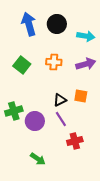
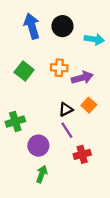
purple arrow: (86, 64) -> (82, 78), moved
orange square: (81, 96) -> (89, 105), turned 32
purple circle: (35, 121) -> (38, 146), moved
green arrow: (38, 159) -> (42, 174), turned -105

